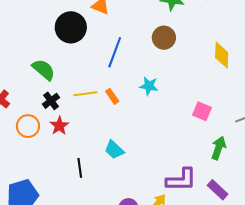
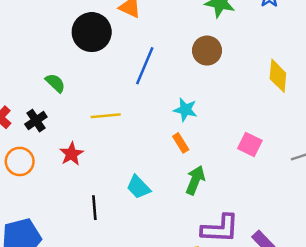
green semicircle: (44, 70) -> (55, 83), size x0.7
orange rectangle: (112, 96) -> (181, 143), moved
black cross: (51, 101) -> (36, 121), moved
orange circle: (28, 126) -> (20, 161), moved
green arrow: (218, 148) -> (195, 180), moved

